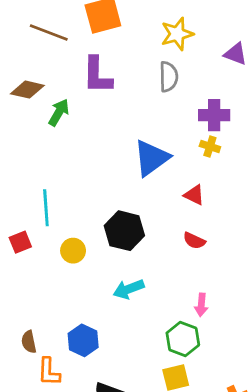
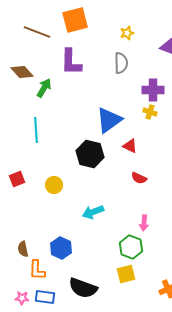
yellow star: (177, 34) -> (127, 33), size x0.6
brown diamond: (27, 90) -> (22, 72), turned 35
red triangle: (194, 195) -> (130, 146), moved
cyan line: (46, 208) -> (36, 130), moved
black hexagon: (124, 231) -> (90, 154), moved

